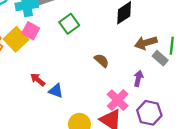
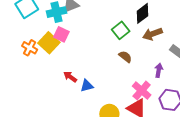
green square: (69, 24) -> (121, 30), moved
brown arrow: (146, 43) -> (152, 34), moved
blue triangle: (56, 91) -> (87, 86), turned -32

